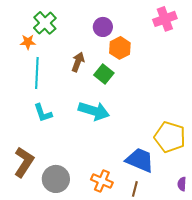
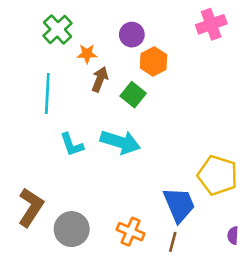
orange star: (28, 42) -> (87, 54), moved
cyan L-shape: (43, 113) -> (72, 145), moved
blue trapezoid: (140, 160) -> (179, 205), turned 44

